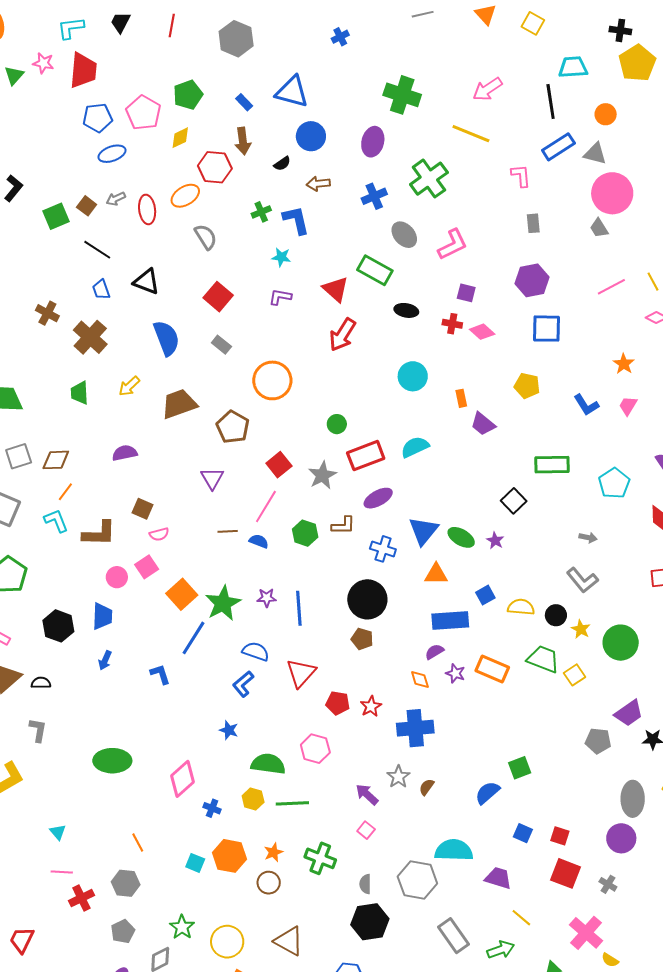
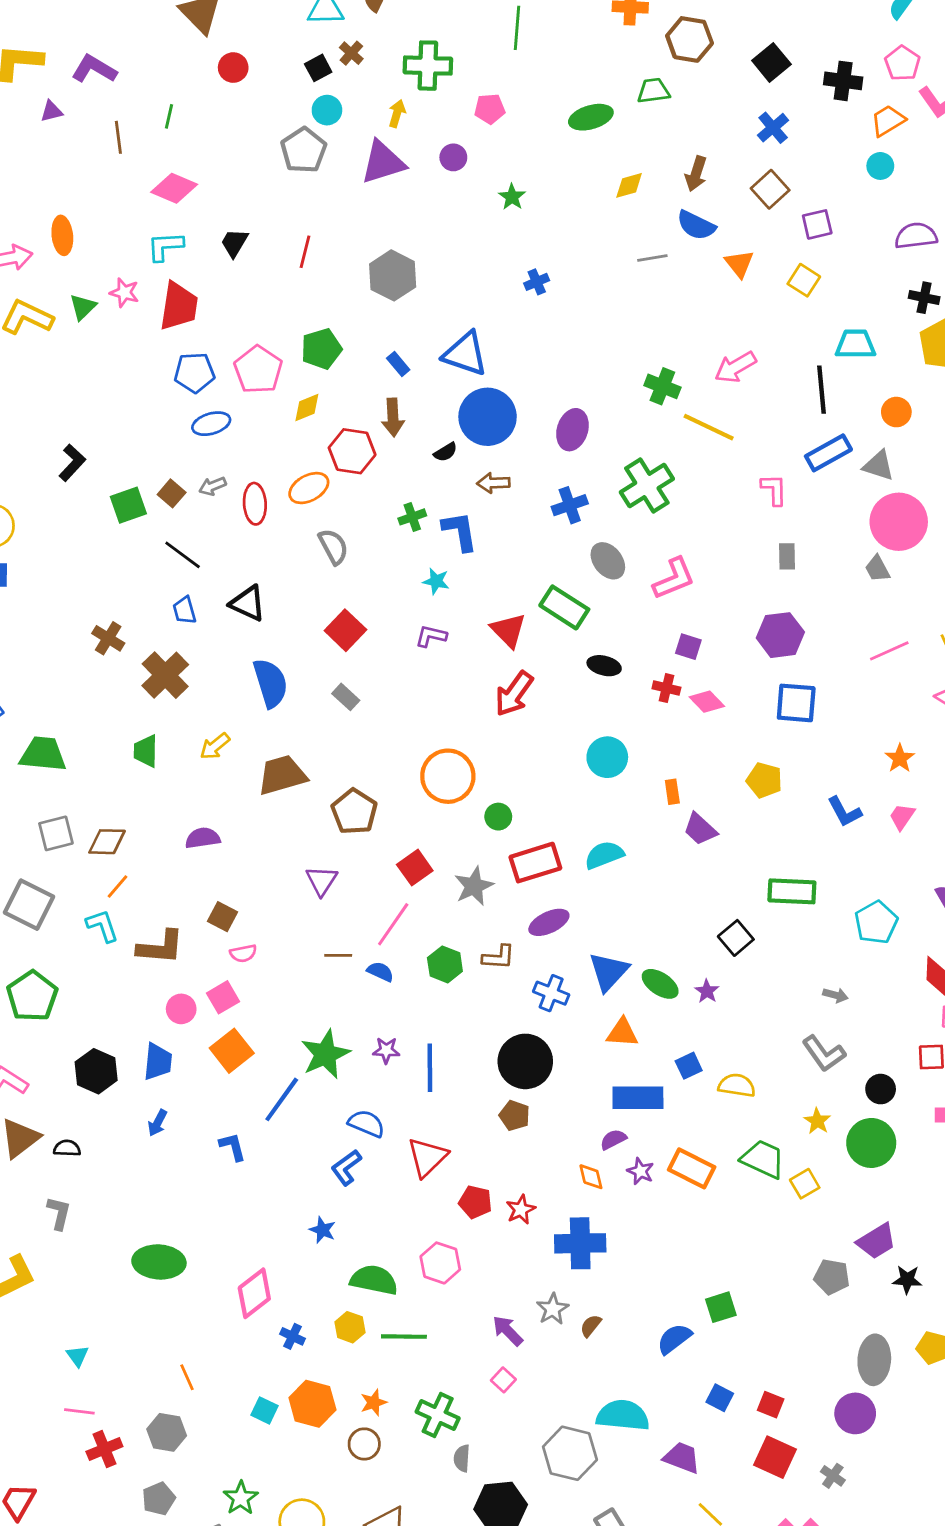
green cross: (402, 95) -> (662, 386), moved, size x0.7
blue circle: (311, 136) -> (488, 417), size x1.4
orange circle: (272, 380) -> (448, 776), moved
orange square: (182, 594) -> (232, 1051), moved
black circle: (556, 615) -> (881, 1089), moved
gray semicircle: (365, 884) -> (462, 1458), moved

